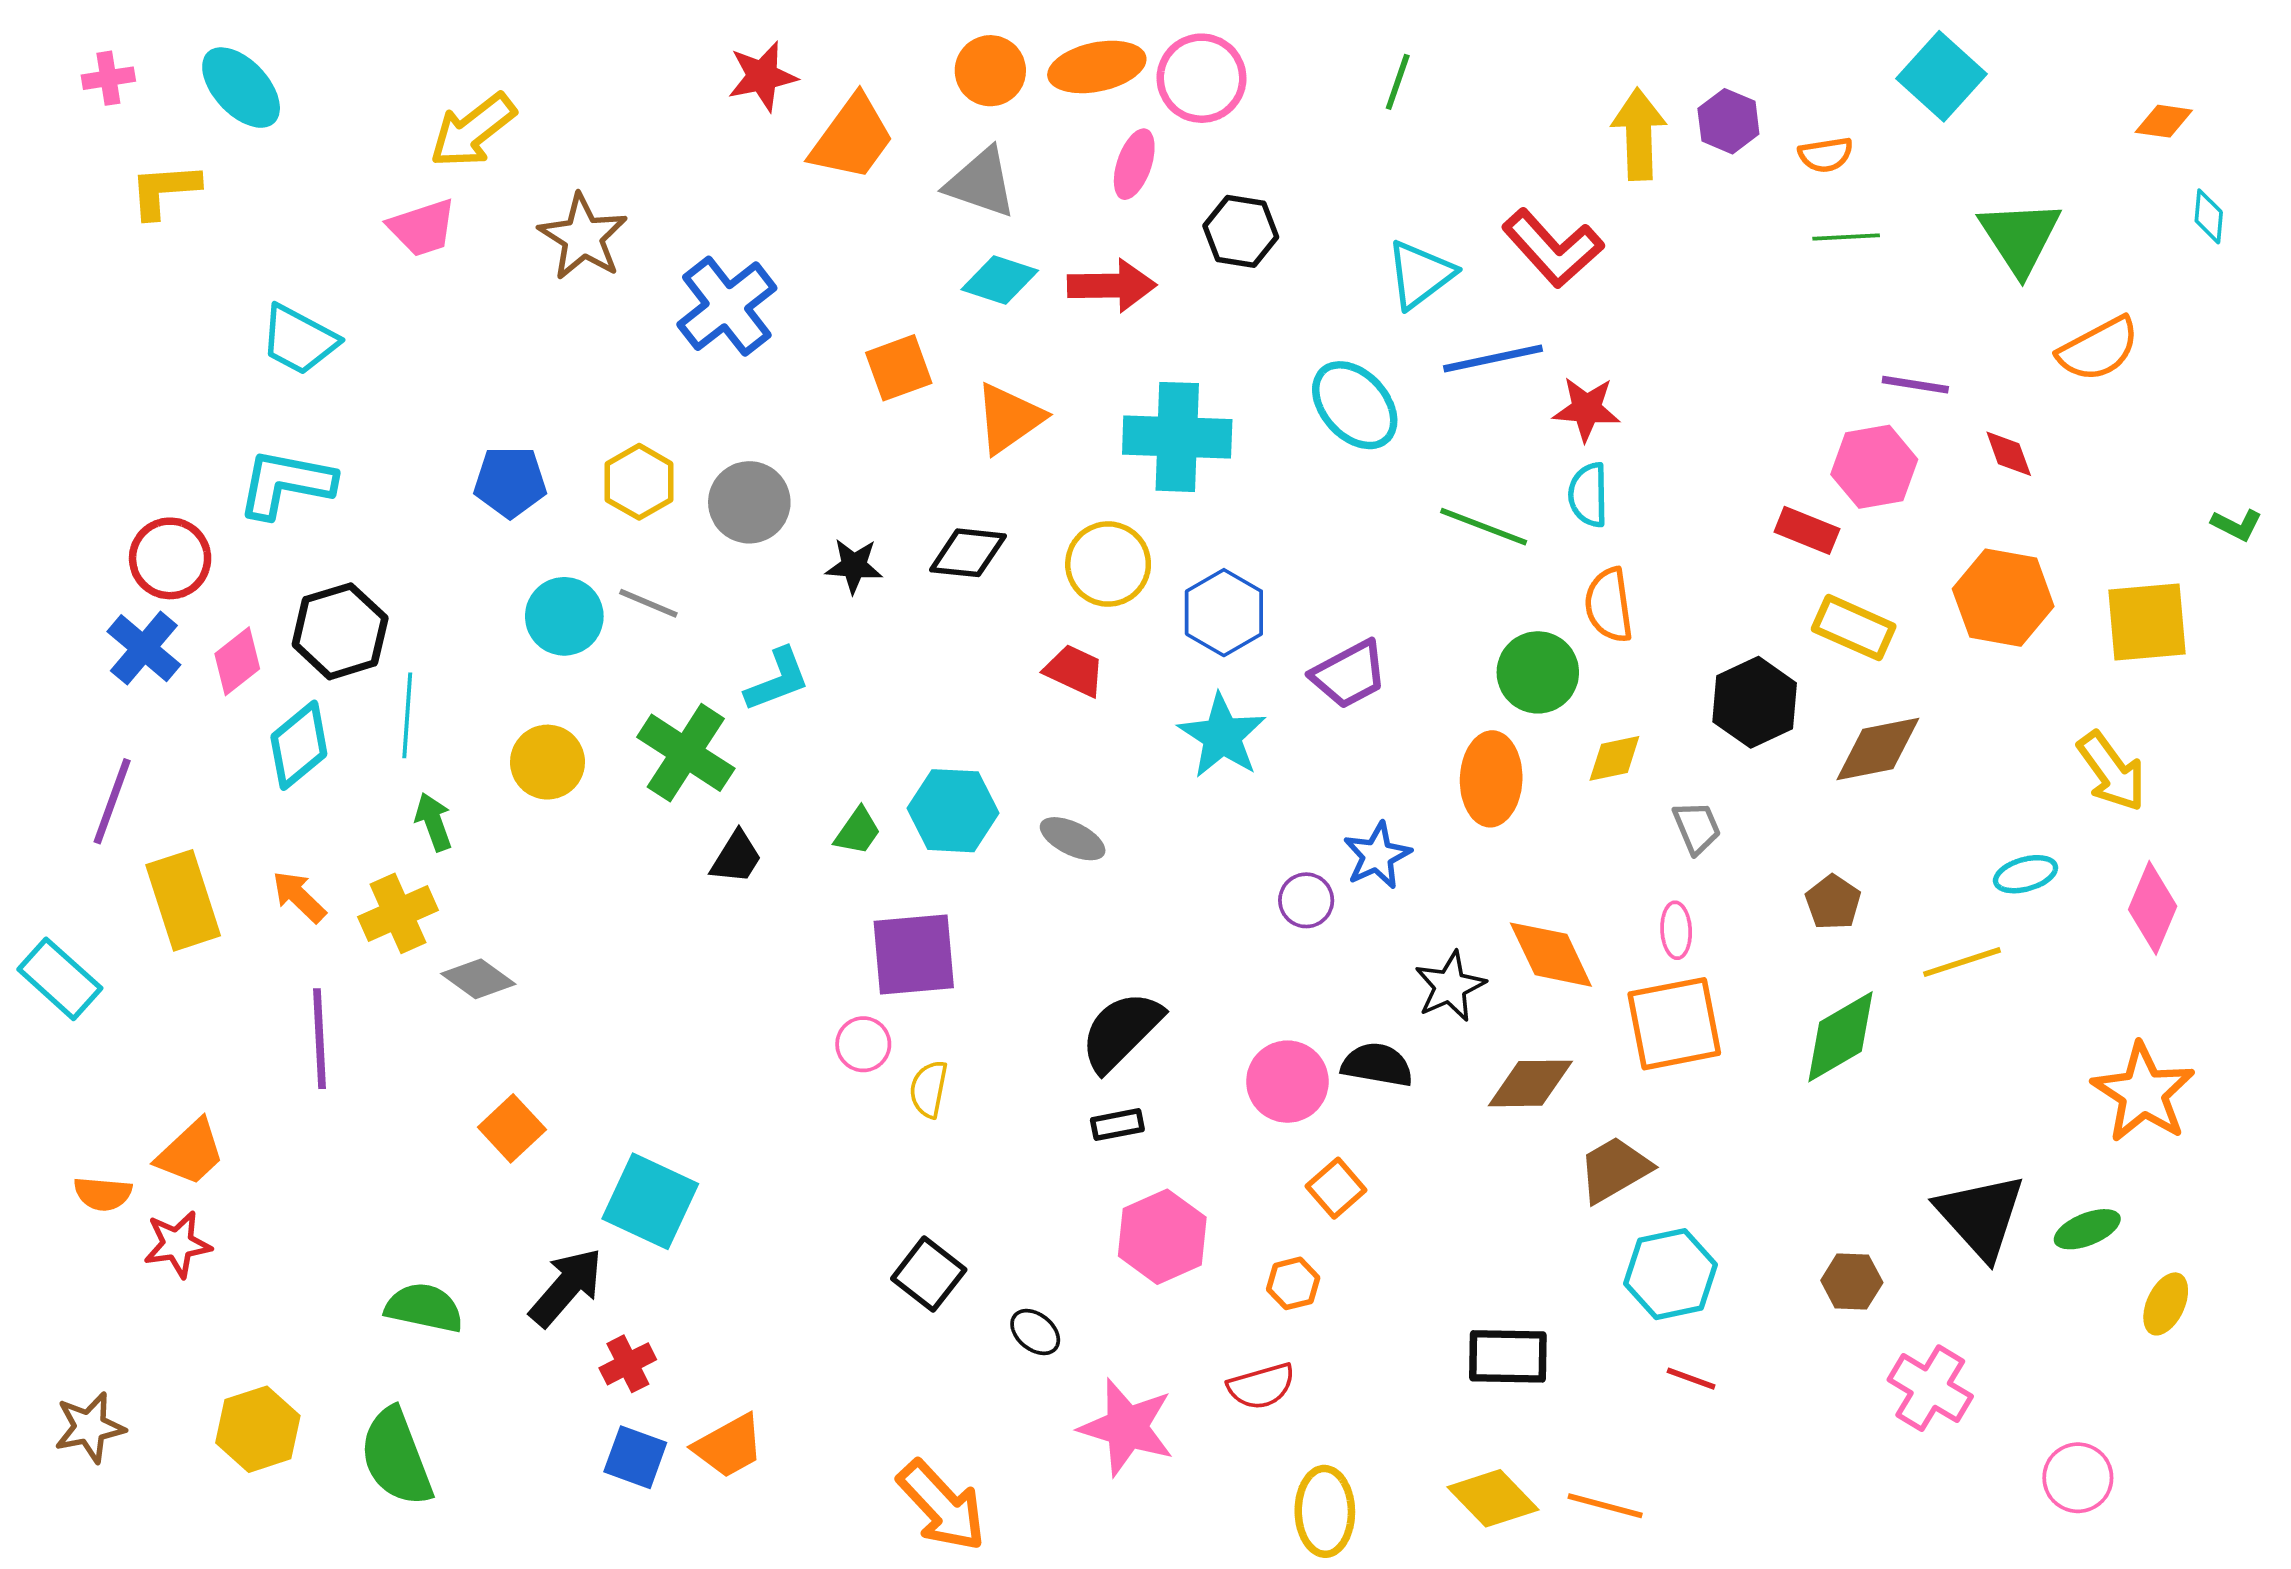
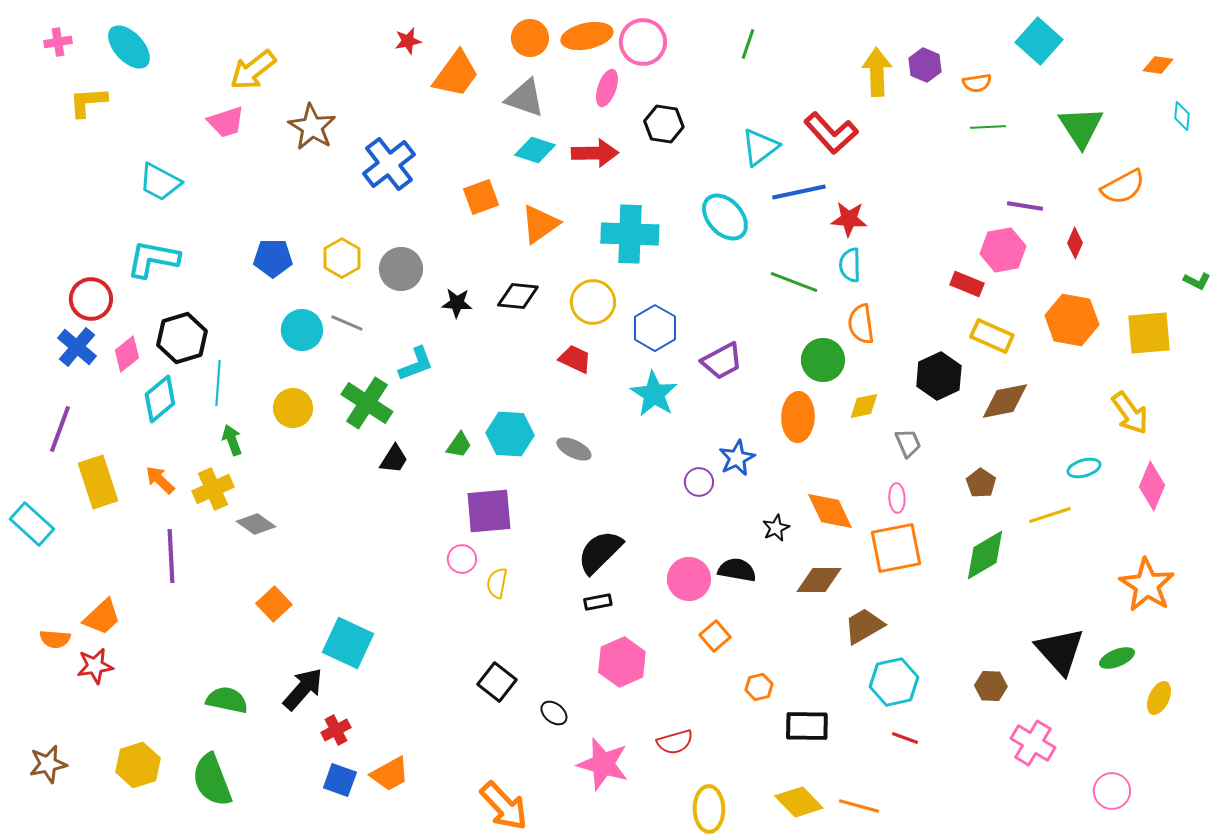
red star: (762, 76) -> (408, 41), size x0.7
red diamond: (2009, 454) -> (1075, 243), turned 44
black star: (1450, 986) -> (776, 528), size x0.7
orange hexagon: (1293, 1283) -> (759, 687), moved

